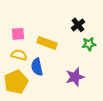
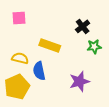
pink square: (18, 34) -> (19, 18), moved

